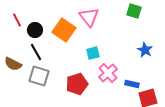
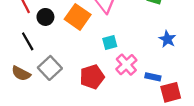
black line: (36, 52) -> (28, 41), moved
brown semicircle: (13, 64) -> (21, 73), moved
gray square: (39, 76) -> (50, 68), turned 30

